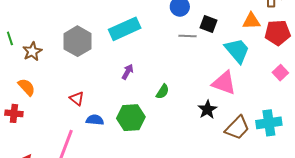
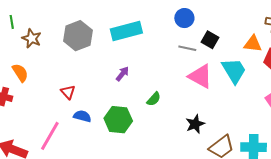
brown star: (32, 51) -> (32, 38), turned -30
pink triangle: (224, 83) -> (200, 76), moved

